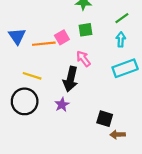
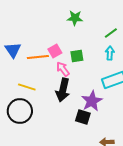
green square: (86, 30) -> (77, 56), moved
pink arrow: (83, 59) -> (63, 69), moved
purple star: (62, 105) -> (92, 101), moved, size x1.5
black square: (105, 119) -> (83, 117), moved

